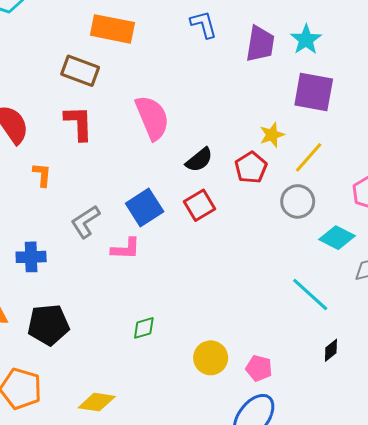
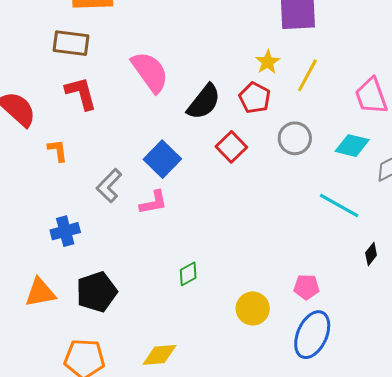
black semicircle: (199, 160) -> (204, 102), size x1.4
gray circle: (298, 201) -> (295, 138), moved
red square: (199, 205) -> (231, 147), moved
yellow circle: (211, 358) -> (253, 308), moved

